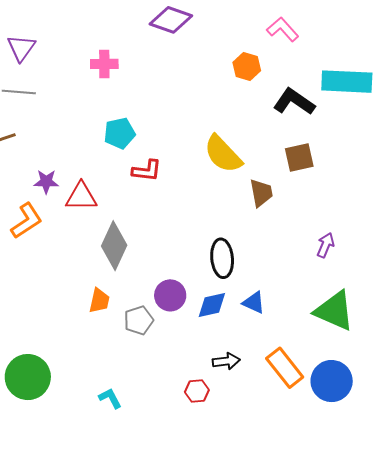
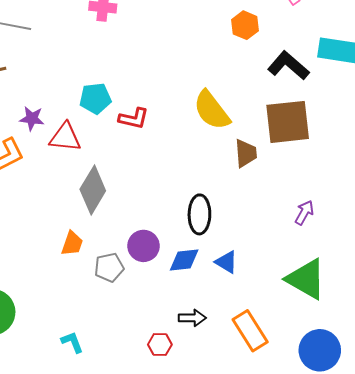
cyan pentagon: (119, 133) -> (95, 98), moved
brown square: (299, 158) -> (288, 122), size x1.6
blue circle: (332, 381) -> (320, 350), moved

